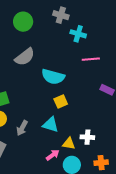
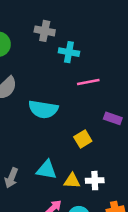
yellow square: (61, 102) -> (83, 139), moved
yellow triangle: (69, 143) -> (72, 181), moved

